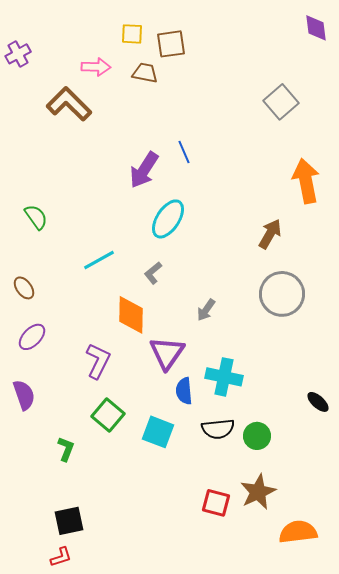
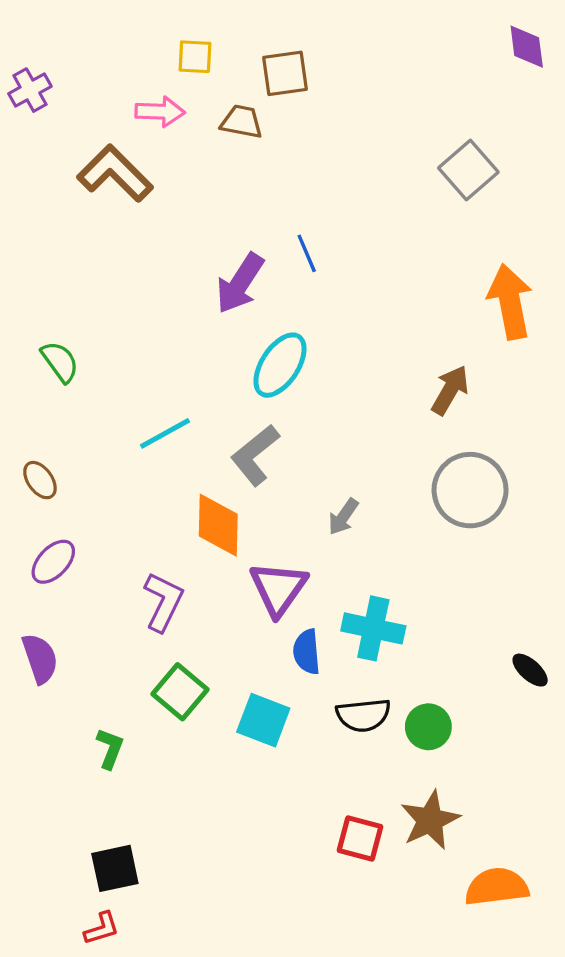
yellow square: (132, 34) -> (195, 57), moved
gray L-shape: (153, 273) -> (255, 455), size x1.6

